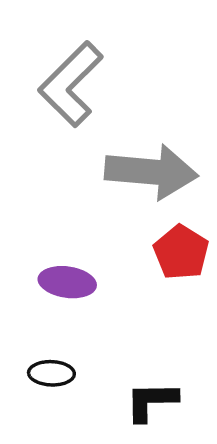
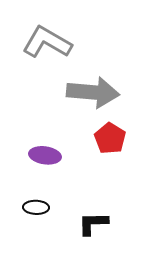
gray L-shape: (71, 84) -> (47, 42), turned 75

